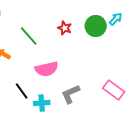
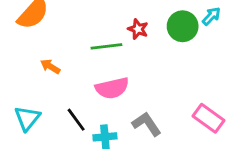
green line: (29, 36) -> (106, 46), moved, turned -55
gray L-shape: (71, 94) -> (147, 124), turned 80

